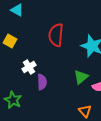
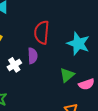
purple semicircle: (42, 82) -> (33, 56), moved

